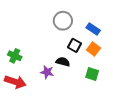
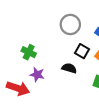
green cross: (15, 56) -> (29, 52), moved
purple star: (47, 72) -> (37, 75), moved

